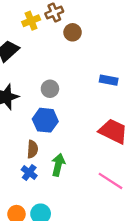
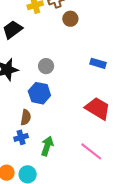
green arrow: (58, 165) -> (47, 146), moved
blue cross: (29, 173) -> (21, 137), turned 32

